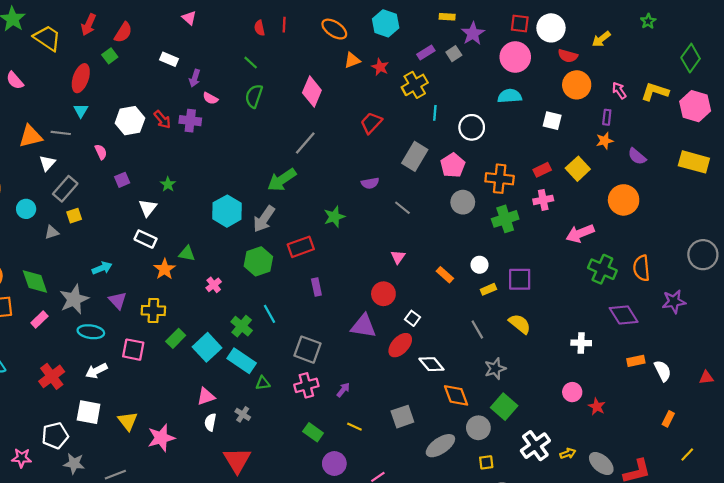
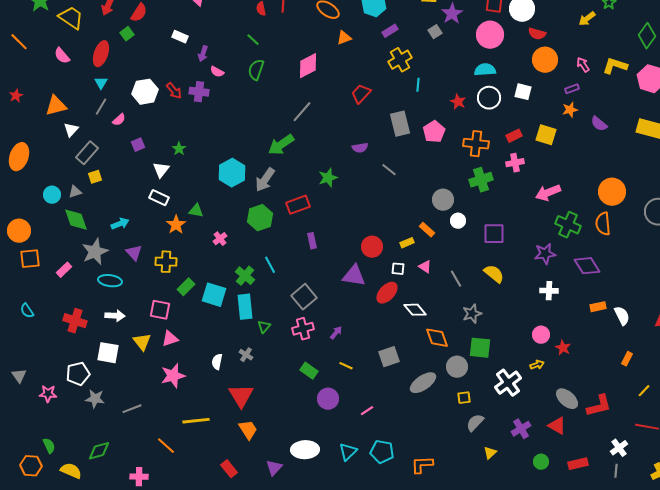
yellow arrow: (601, 39) -> (587, 19), moved
purple rectangle: (426, 52) -> (390, 31), moved
red star: (380, 67) -> (458, 102), moved
pink semicircle: (15, 80) -> (62, 56), moved
pink diamond: (312, 92) -> (308, 66), turned 40
purple rectangle: (607, 117) -> (572, 89), turned 64
white circle: (472, 127) -> (489, 98), moved
gray line: (61, 133) -> (101, 107), moved, turned -66
pink semicircle: (101, 152) -> (119, 120), turned 72
gray rectangle: (415, 156) -> (400, 124), turned -45
yellow square: (578, 169) -> (546, 135), turned -30
orange circle: (624, 200) -> (612, 192), moved
gray circle: (463, 202) -> (443, 200), moved
cyan circle: (26, 209) -> (52, 195), moved
pink triangle: (398, 257) -> (425, 267), moved, turned -32
green diamond: (35, 281) -> (76, 220), moved
yellow rectangle: (488, 289) -> (407, 243), moved
purple star: (674, 302) -> (545, 254), moved
white square: (412, 318) -> (398, 269), turned -32
cyan square: (207, 347) -> (214, 295), turned -30
pink square: (133, 350) -> (160, 310), moved
gray square: (308, 350) -> (304, 297), turned 30
cyan rectangle: (242, 361) -> (245, 307), turned 50
white arrow: (96, 371) -> (115, 316), turned -150
red cross: (52, 376) -> (75, 321), turned -35
green triangle: (263, 383) -> (264, 327), turned -40
pink triangle: (206, 397) -> (170, 339), moved
green square: (504, 407) -> (480, 348), turned -35
yellow triangle: (128, 421) -> (142, 342), moved
yellow arrow: (568, 453) -> (537, 365), moved

